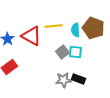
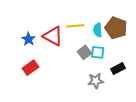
black rectangle: (78, 79) -> (118, 69), moved, turned -48
gray star: (63, 80) -> (96, 81), moved

